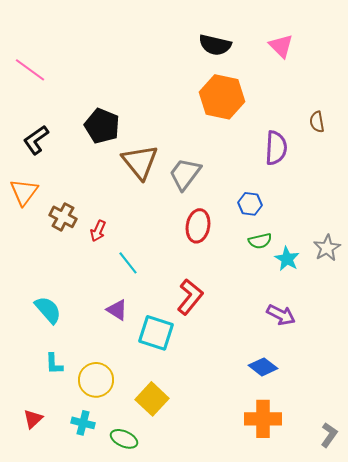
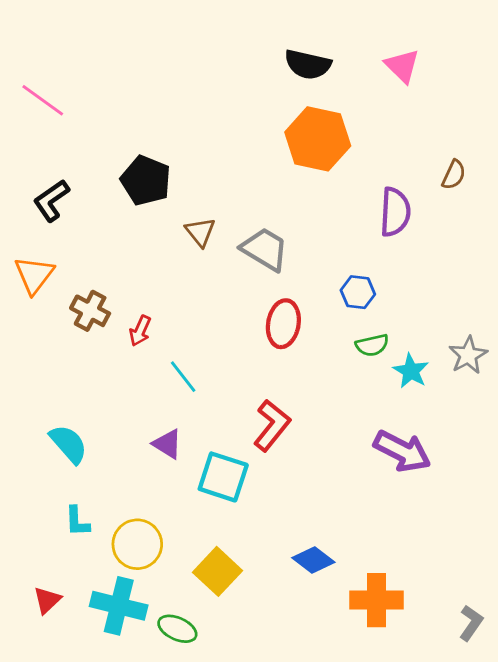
brown semicircle: (317, 122) -> (454, 175), turned -145
brown triangle: (140, 162) -> (200, 232), size x0.6
gray trapezoid: (185, 174) -> (265, 249), turned 84
purple arrow: (281, 315) -> (402, 451), size x1.4
blue diamond: (263, 367) -> (313, 560), moved
cyan cross: (83, 423) -> (119, 606), size x1.6

